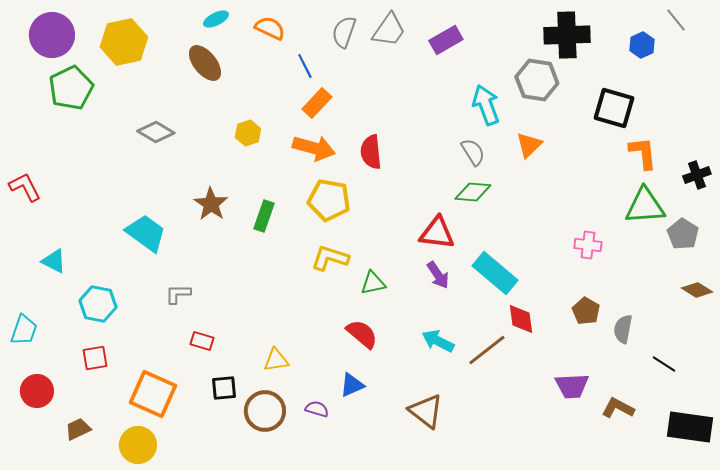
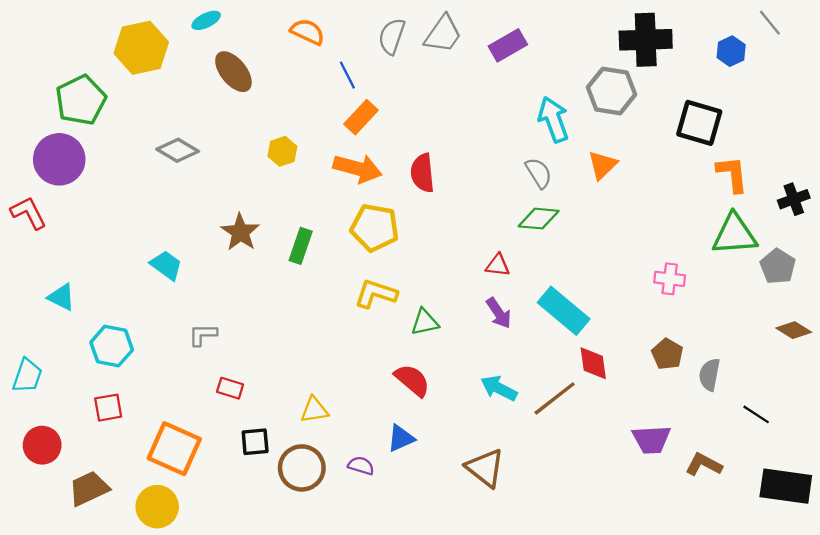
cyan ellipse: (216, 19) -> (206, 20), moved
purple circle: (52, 35) -> (59, 159), moved
cyan trapezoid: (146, 233) -> (166, 265), size x0.7
red triangle: (437, 233) -> (498, 265), size x0.6
brown trapezoid: (78, 429) -> (89, 488), size x1.4

